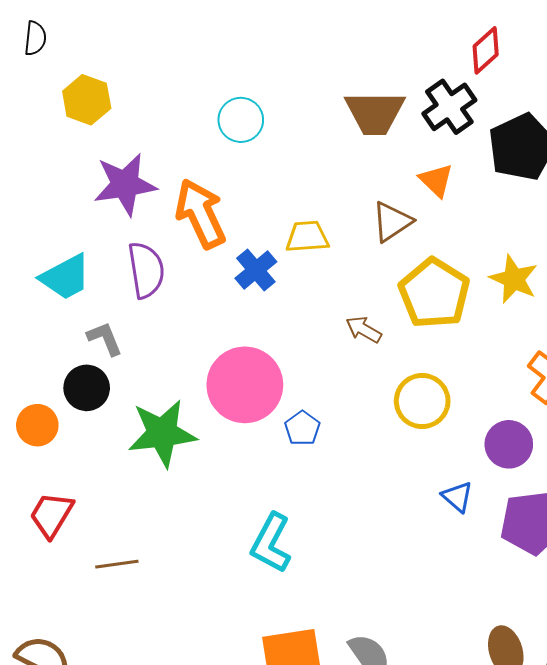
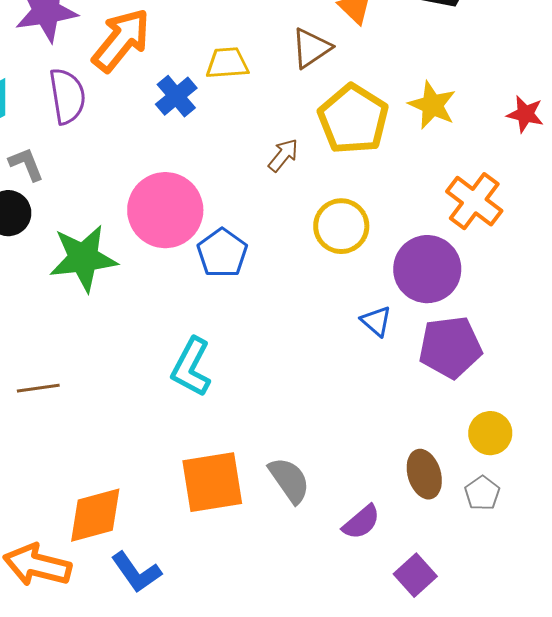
orange arrow: (200, 214) -> (121, 40), turned 64
brown arrow: (364, 329) -> (283, 155), turned 99
blue pentagon: (302, 428) -> (222, 253), size x1.4
purple circle: (509, 444) -> (427, 269), size x1.4

